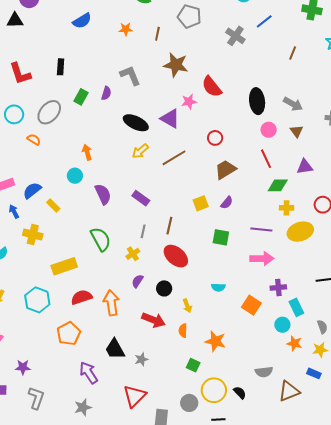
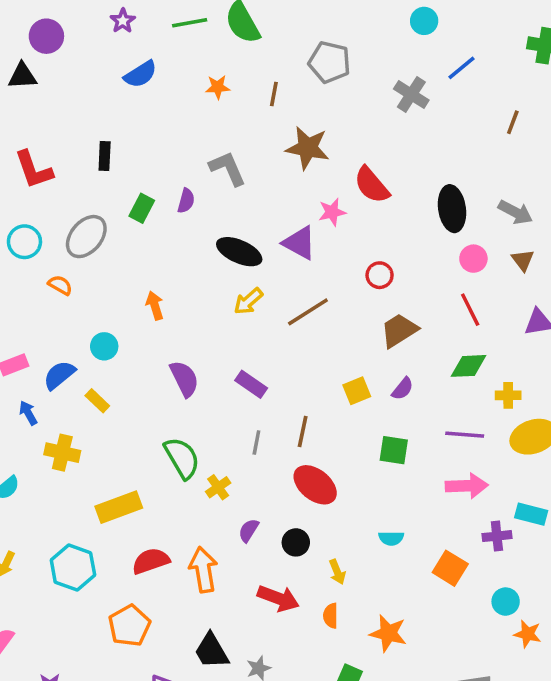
cyan circle: (75, 176) -> (104, 346), moved
green diamond: (278, 185) -> (469, 366), moved
yellow cross: (133, 254) -> (218, 487), moved
cyan rectangle: (296, 307) -> (531, 514), moved, turned -48

